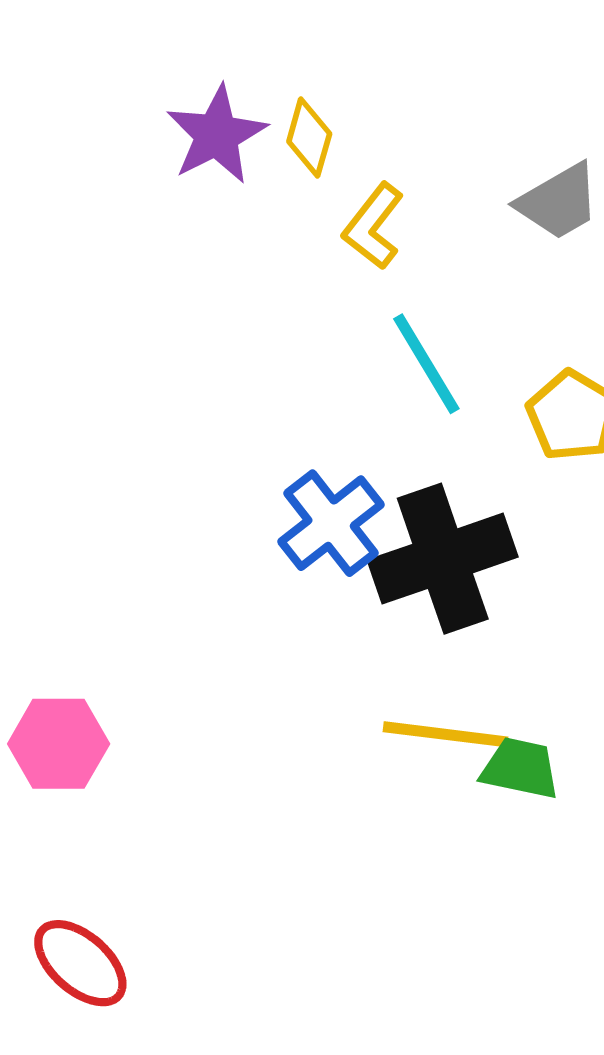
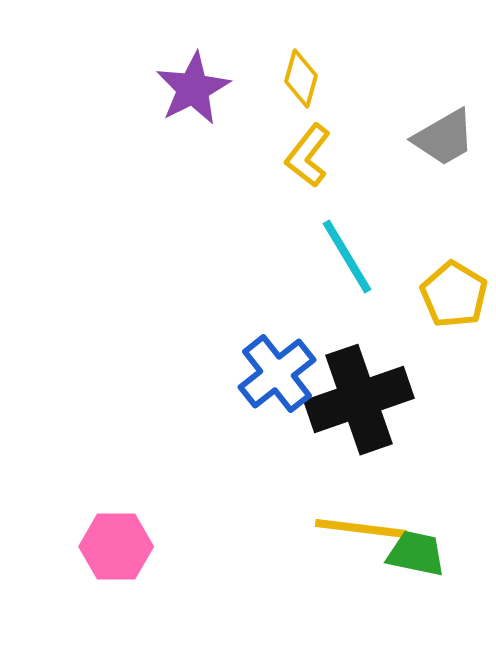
yellow diamond: (309, 138) -> (301, 79), moved
pink hexagon: (59, 744) -> (116, 547), moved

